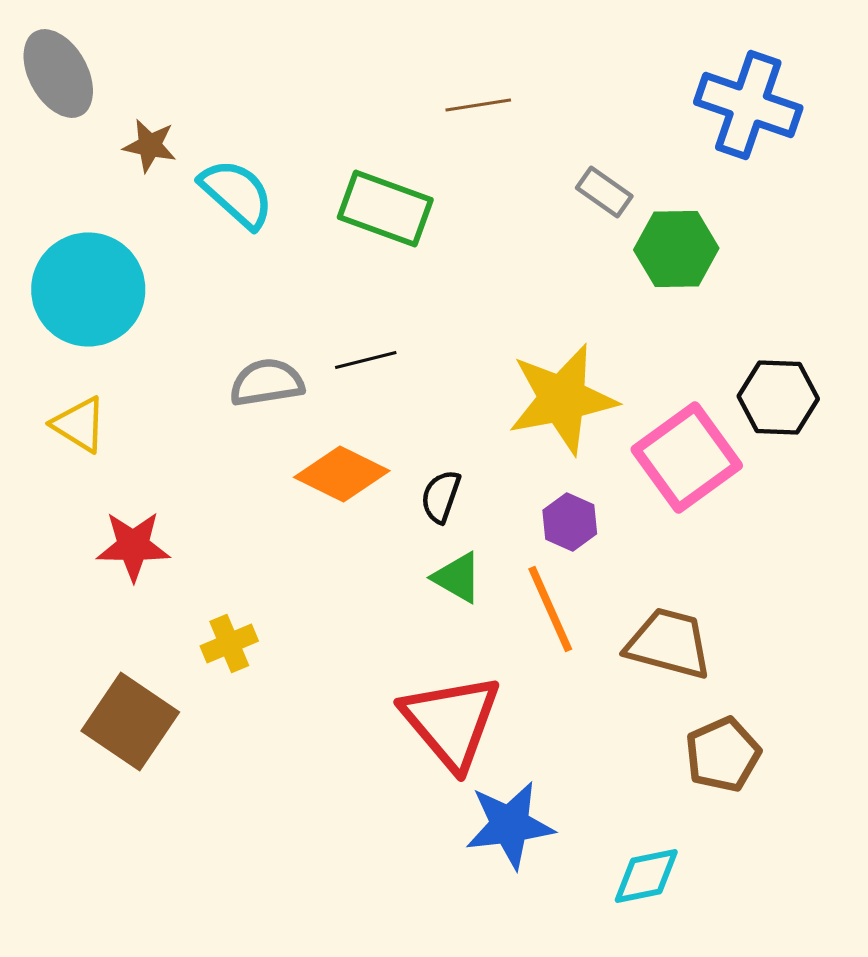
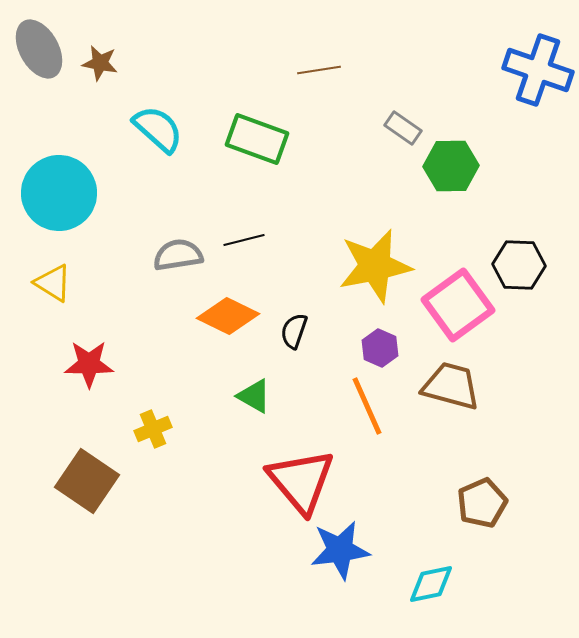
blue cross: (748, 105) -> (538, 70), moved
brown star: (150, 146) -> (100, 63), moved
green triangle: (457, 578) -> (254, 396), moved
brown trapezoid: (669, 644) -> (451, 386), moved

